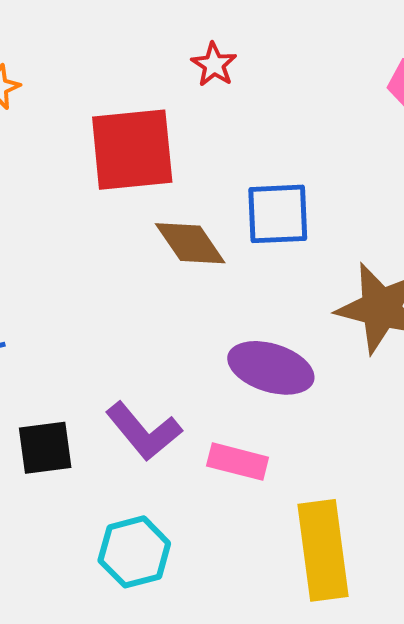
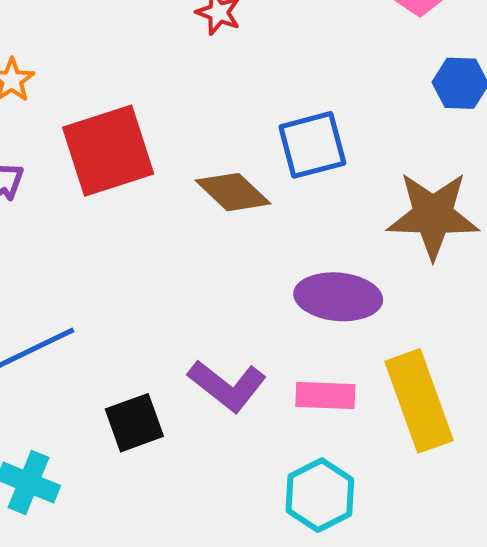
red square: (132, 150) -> (108, 151), moved
yellow rectangle: (323, 550) -> (419, 401), moved
cyan hexagon: (134, 552) -> (320, 495), moved

